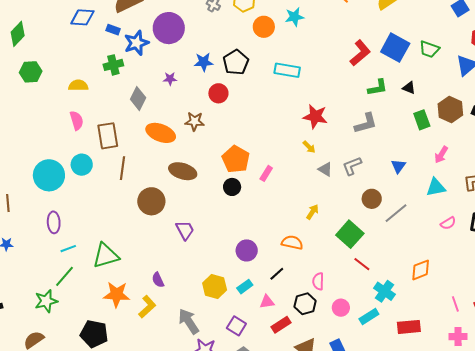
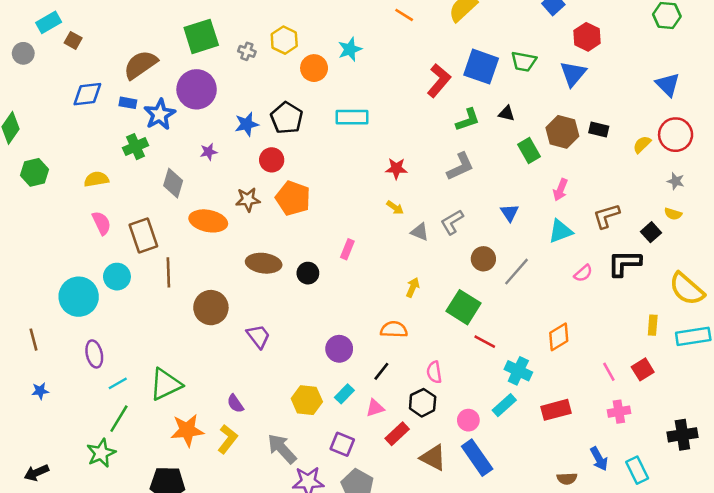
red star: (315, 116) -> (396, 169), size x0.7
orange pentagon: (236, 159) -> (293, 198), moved
brown ellipse: (183, 171) -> (264, 263), moved
pink circle: (341, 308) -> (468, 420), moved

